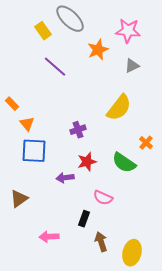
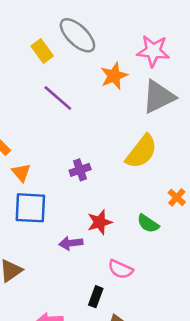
gray triangle: (132, 66) -> (158, 97), size x1.8
purple cross: (78, 130) -> (80, 170), moved
green semicircle: (124, 163) -> (148, 224), size x0.7

